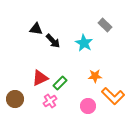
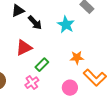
black triangle: (36, 29) -> (18, 11), turned -32
red triangle: (40, 78) -> (24, 48), moved

